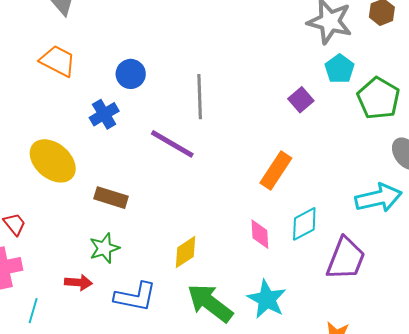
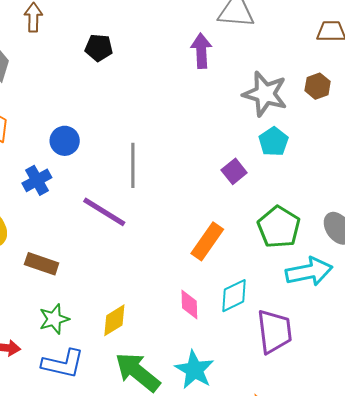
green pentagon: (379, 98) -> (279, 227), moved
green star: (104, 248) -> (54, 319), moved
purple trapezoid: (346, 259) -> (274, 331), turned -30

